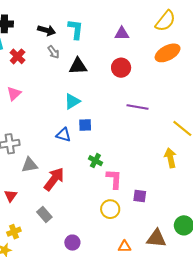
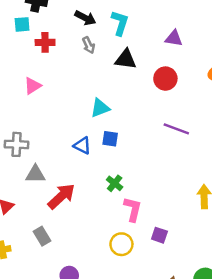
red cross: (18, 56) -> (45, 42), turned 35
black triangle: (78, 66) -> (126, 59), moved

